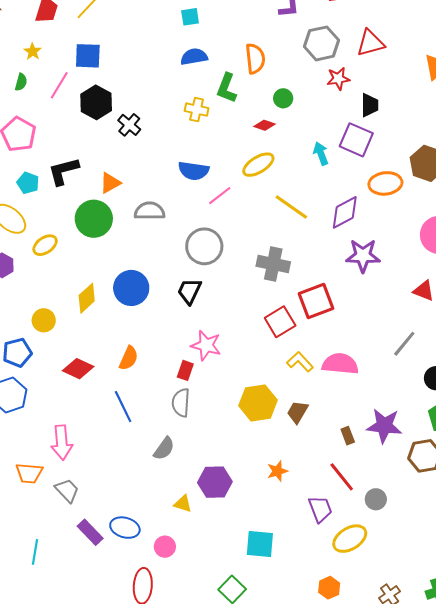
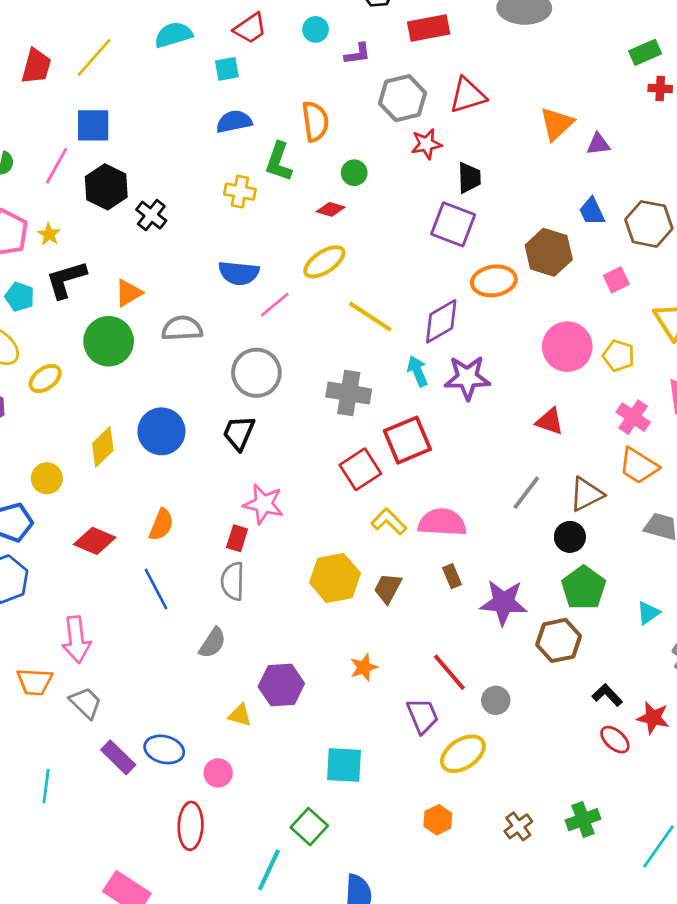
yellow star: (33, 52) -> (49, 234), moved
cyan arrow: (321, 154) -> (417, 371), moved
brown rectangle: (348, 436) -> (452, 576), moved

